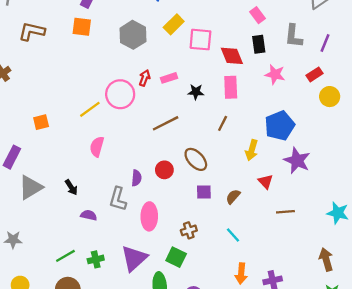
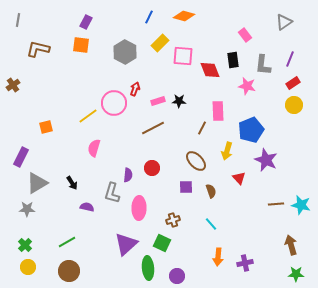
pink rectangle: (257, 15) -> (245, 35), moved
gray L-shape: (294, 36) -> (263, 65), moved
red rectangle: (314, 74) -> (293, 83), moved
pink rectangle: (169, 78) -> (158, 101), moved
pink rectangle: (231, 87) -> (218, 111), moved
brown ellipse: (196, 159) -> (196, 161), moved
brown semicircle: (233, 197) -> (211, 191), turned 120
brown line: (285, 212) -> (276, 204), moved
gray star: (13, 240) -> (27, 209), moved
green cross: (96, 259) -> (25, 245), moved, turned -32

